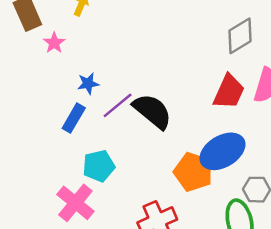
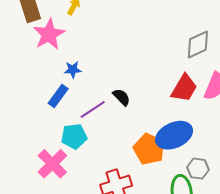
pink star: (54, 43) -> (49, 34), size x1.8
purple line: (118, 105) -> (93, 110), moved
black semicircle: (152, 111) -> (122, 97), size x0.6

